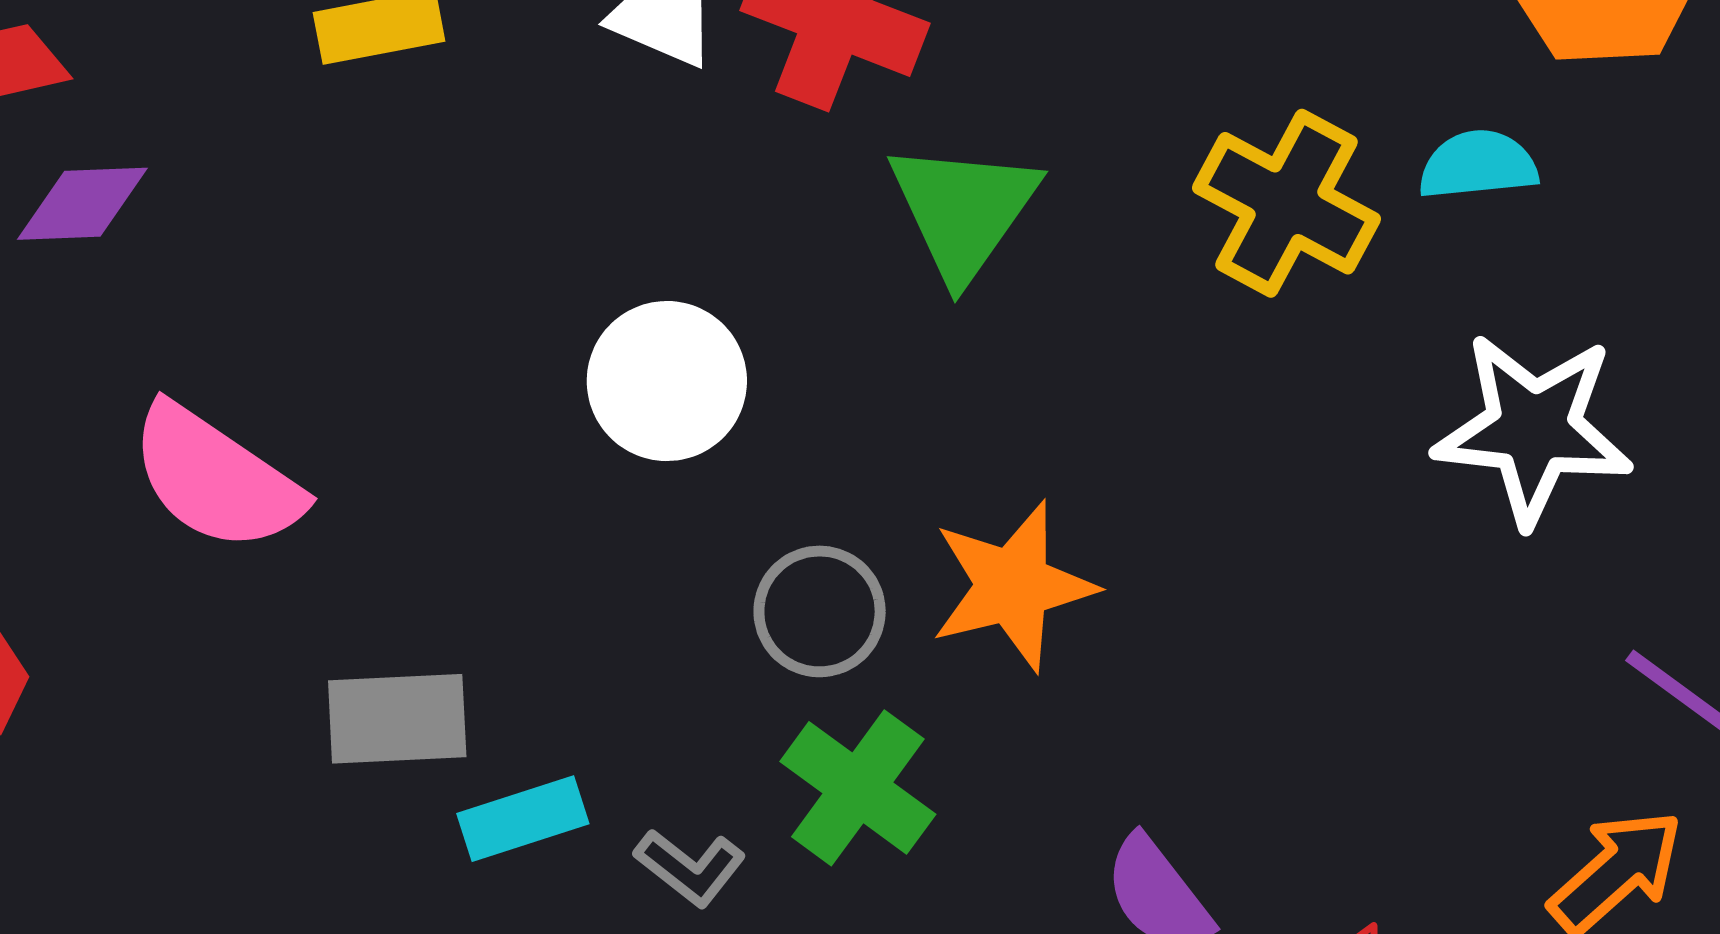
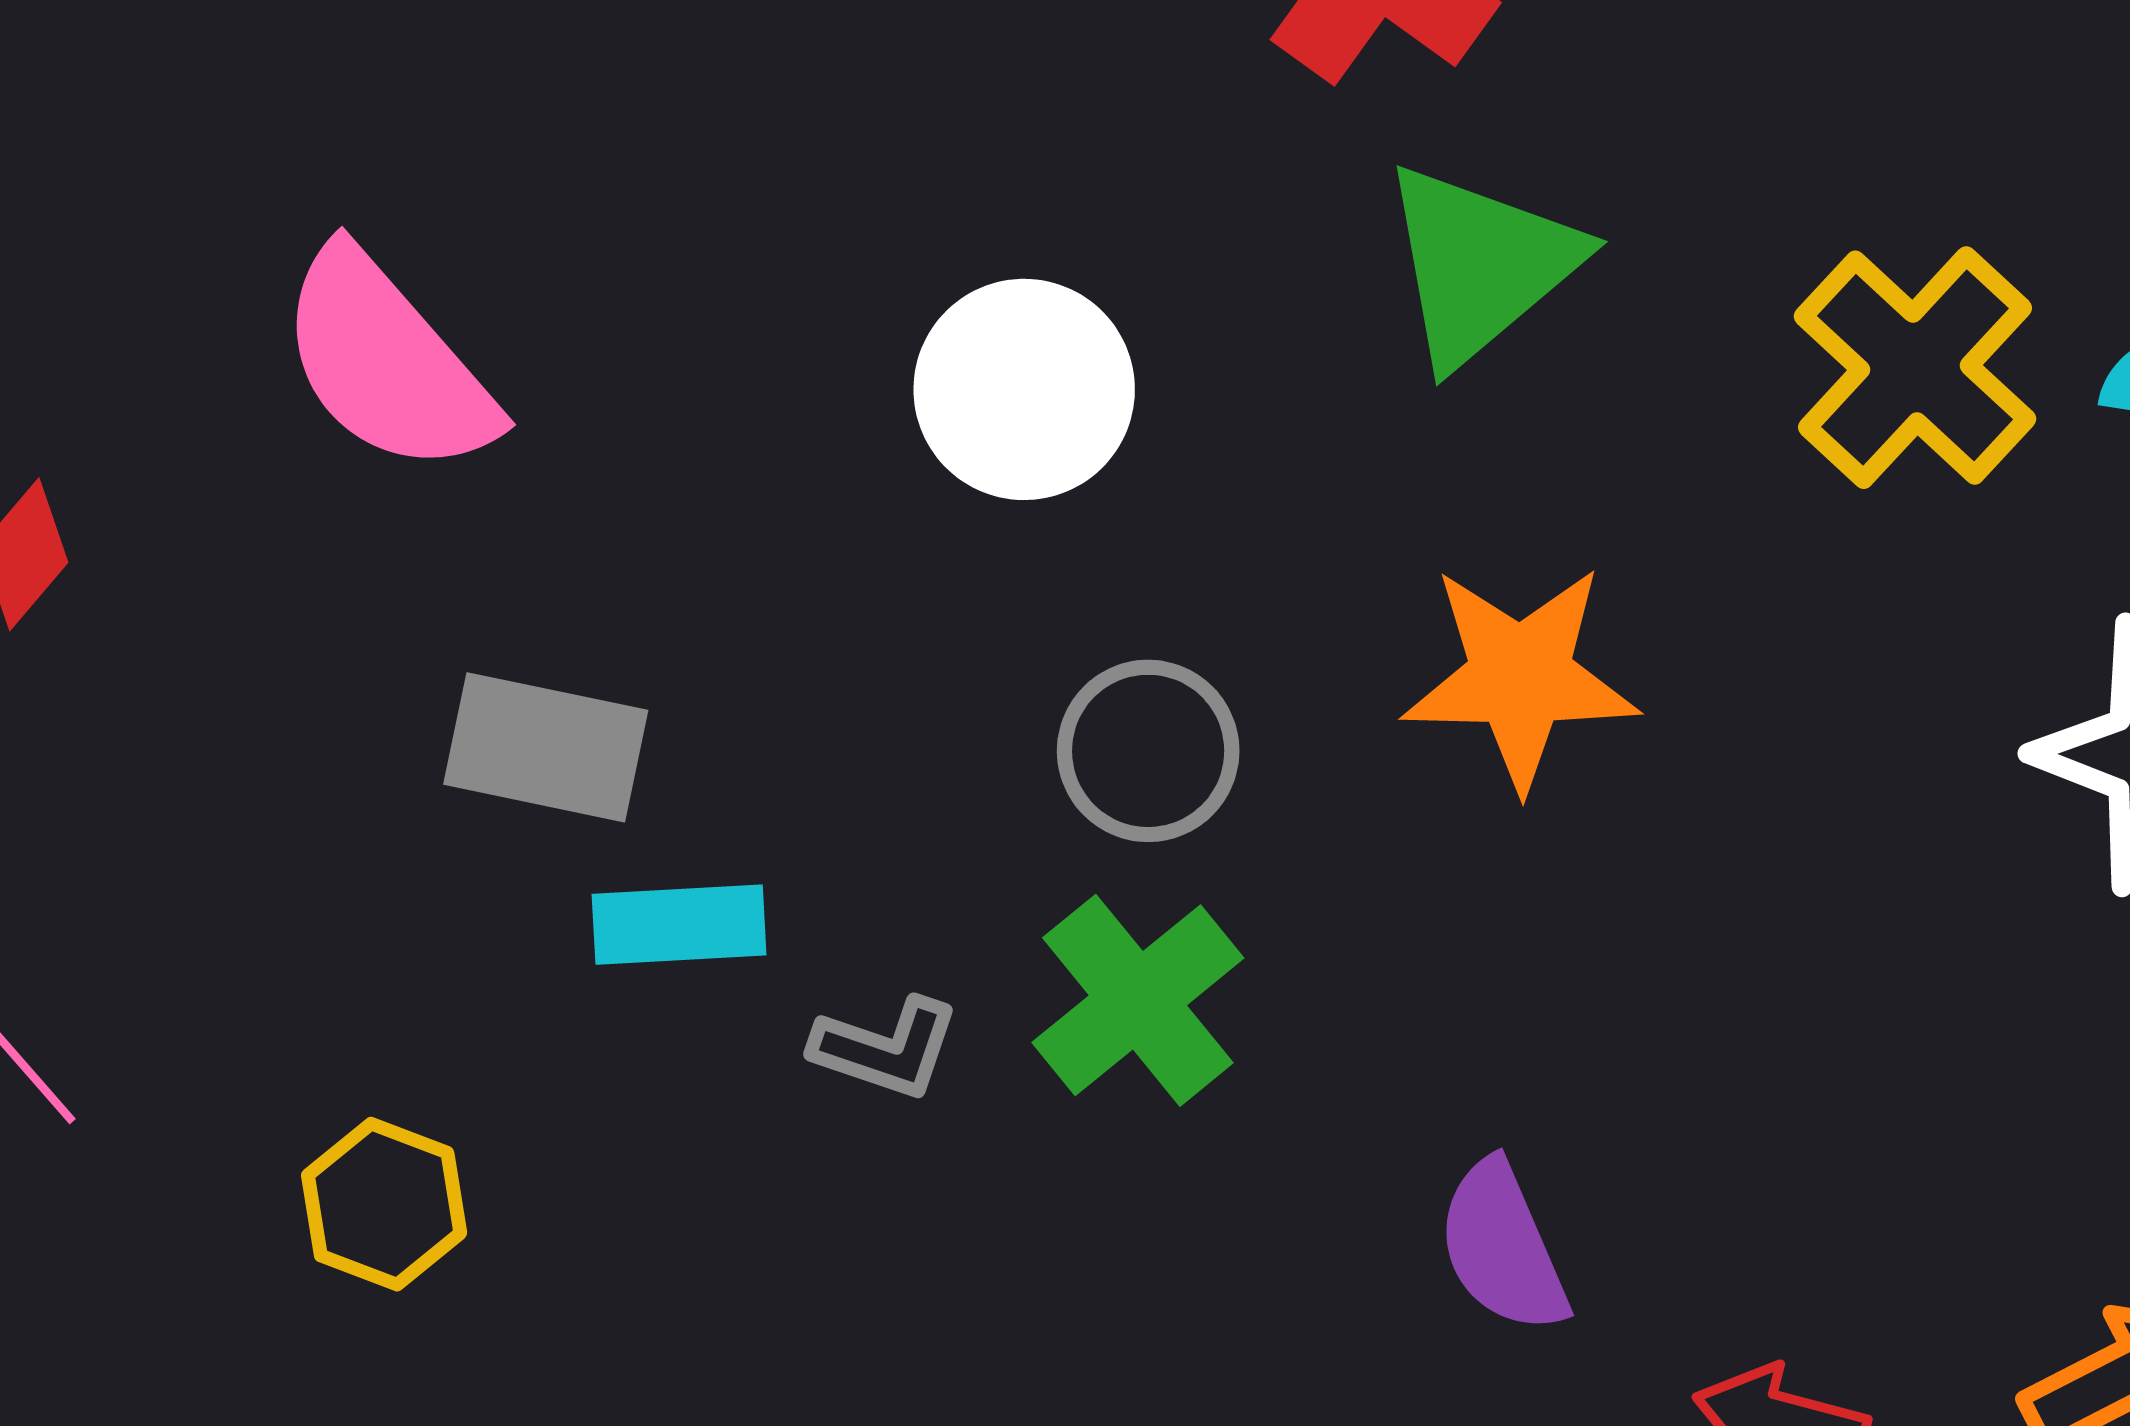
orange star: (1013, 586) -> (1520, 677), moved
gray L-shape: (690, 867) -> (886, 1048), turned -34

